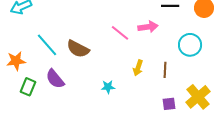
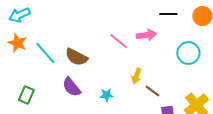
orange star: (16, 61) -> (17, 43), moved, turned 30
brown line: (165, 70) -> (152, 91), moved, turned -56
purple semicircle: (55, 79) -> (71, 87), moved

